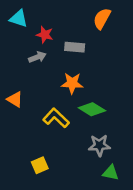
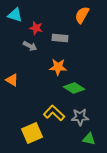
gray arrow: (37, 57) -> (30, 46), turned 48
yellow L-shape: (56, 118) -> (54, 113), moved
yellow square: (40, 165) -> (32, 133), size x1.5

